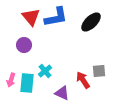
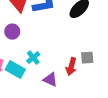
red arrow: (83, 80) -> (71, 67), turned -132
cyan rectangle: (27, 83) -> (15, 70), turned -66

